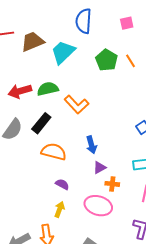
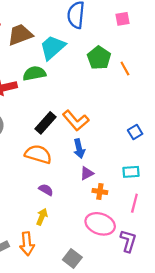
orange line: (131, 61) -> (125, 68), moved
green semicircle: (48, 89) -> (34, 73), moved
orange L-shape: (77, 105) -> (76, 121), moved
black rectangle: (41, 123) -> (46, 123), moved
pink ellipse: (98, 206) -> (100, 224), moved

